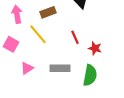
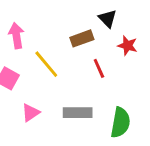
brown rectangle: (48, 12) -> (82, 38), moved
red star: (95, 48) -> (127, 46), moved

